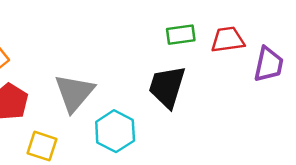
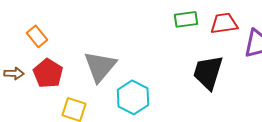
black trapezoid: (167, 87) -> (208, 72), moved

